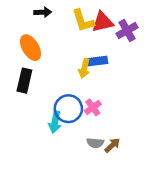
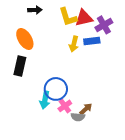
blue rectangle: (98, 61) -> (92, 41), moved
yellow arrow: (84, 68) -> (74, 44), moved
pink cross: (93, 107) -> (65, 106), moved
brown arrow: (112, 145) -> (86, 109), moved

